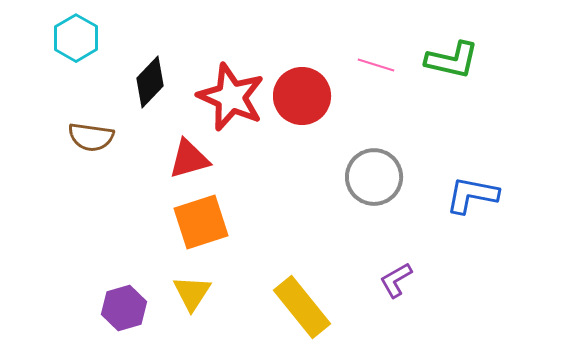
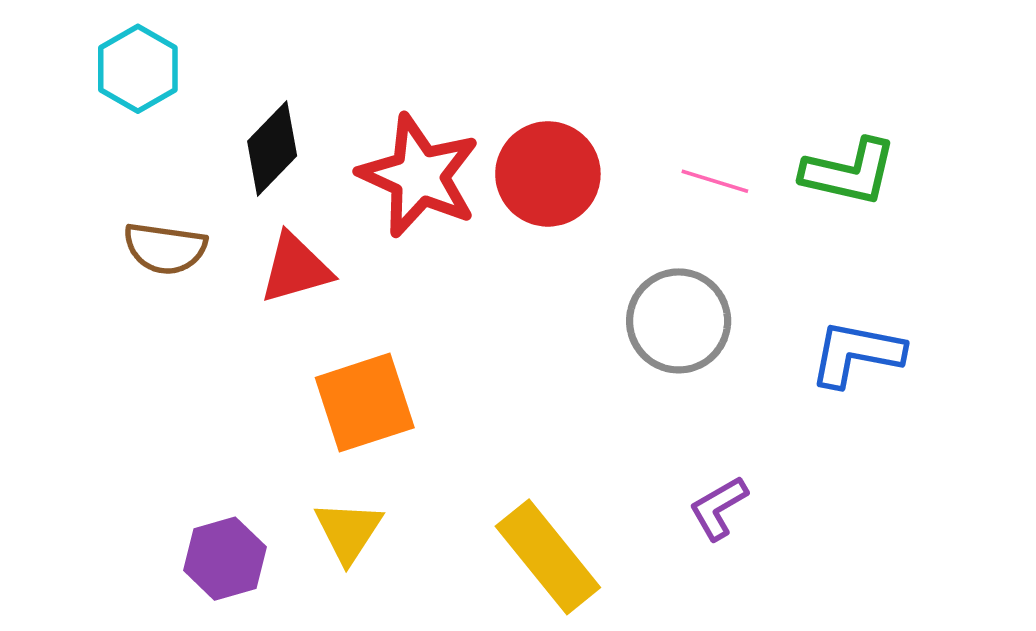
green L-shape: (452, 60) -> (849, 172), moved
pink line: (376, 65) -> (715, 181), moved
red triangle: (189, 159) -> (296, 268), moved

